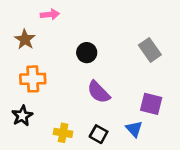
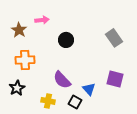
pink arrow: (50, 14) -> (42, 20), moved
purple semicircle: (99, 92) -> (62, 80), moved
blue triangle: (134, 129) -> (89, 89), moved

